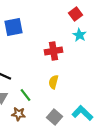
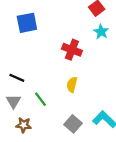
red cross: (53, 51) -> (72, 50), turned 30
brown star: (18, 114) -> (24, 125), moved

